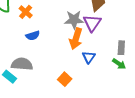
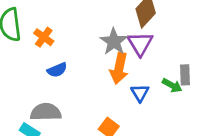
gray star: (74, 20) -> (114, 42), turned -30
green arrow: (119, 64) -> (172, 85), moved

